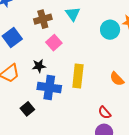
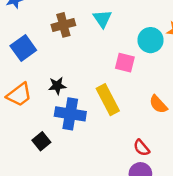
pink square: (54, 43) -> (125, 63), moved, turned -35
yellow rectangle: (78, 76) -> (108, 100), turned -35

